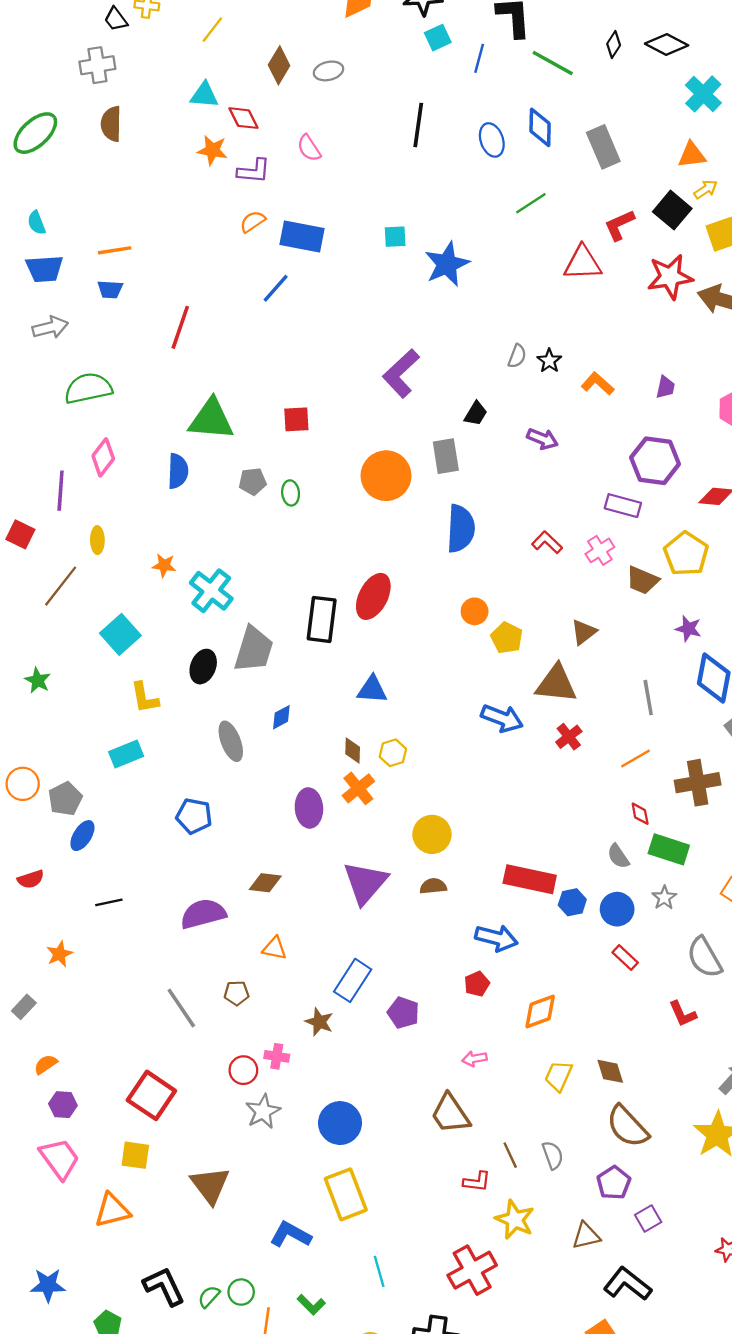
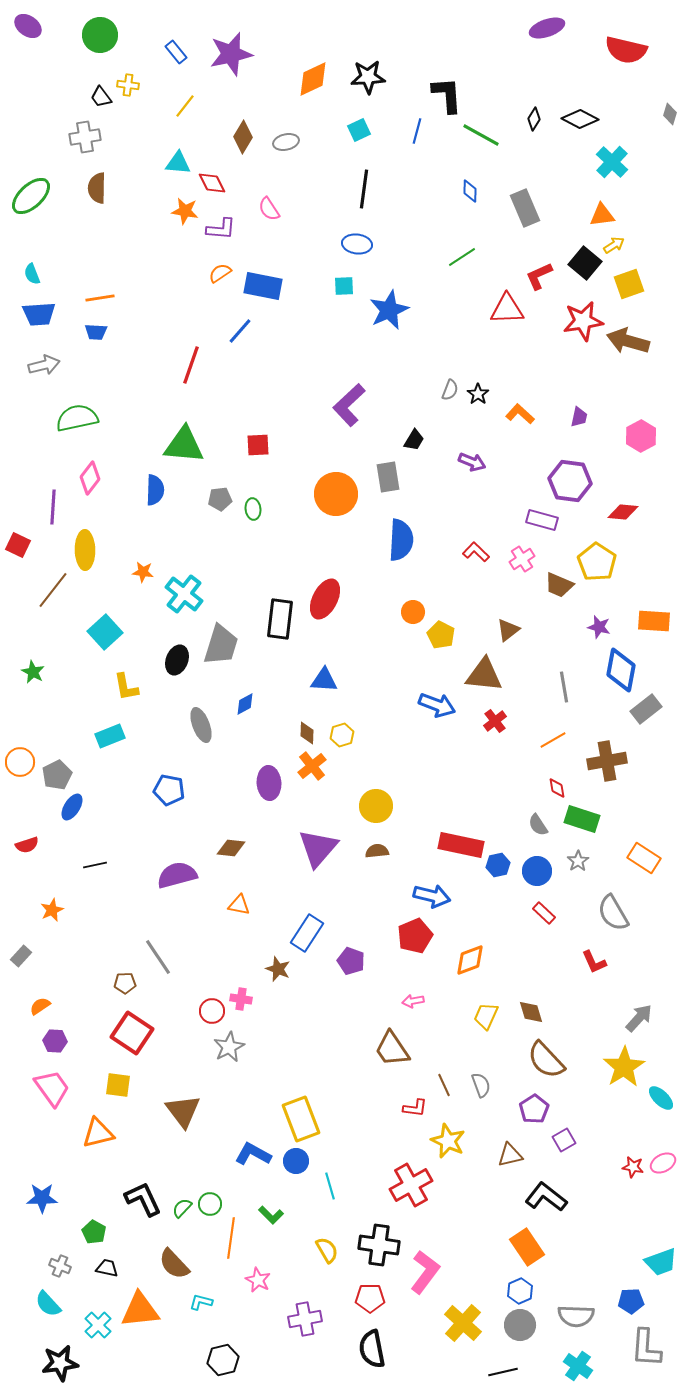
cyan square: (438, 38) -> (359, 130), moved
blue diamond: (540, 127) -> (470, 191), size x0.7
blue ellipse: (492, 140) -> (357, 244), moved, turned -64
red line: (180, 327) -> (191, 365), moved
yellow ellipse: (97, 540) -> (85, 550), size x1.6
red pentagon: (477, 984) -> (415, 936), size x1.6
brown pentagon: (237, 993) -> (125, 983), moved
blue circle: (340, 1123) -> (296, 1161), moved, size x0.7

